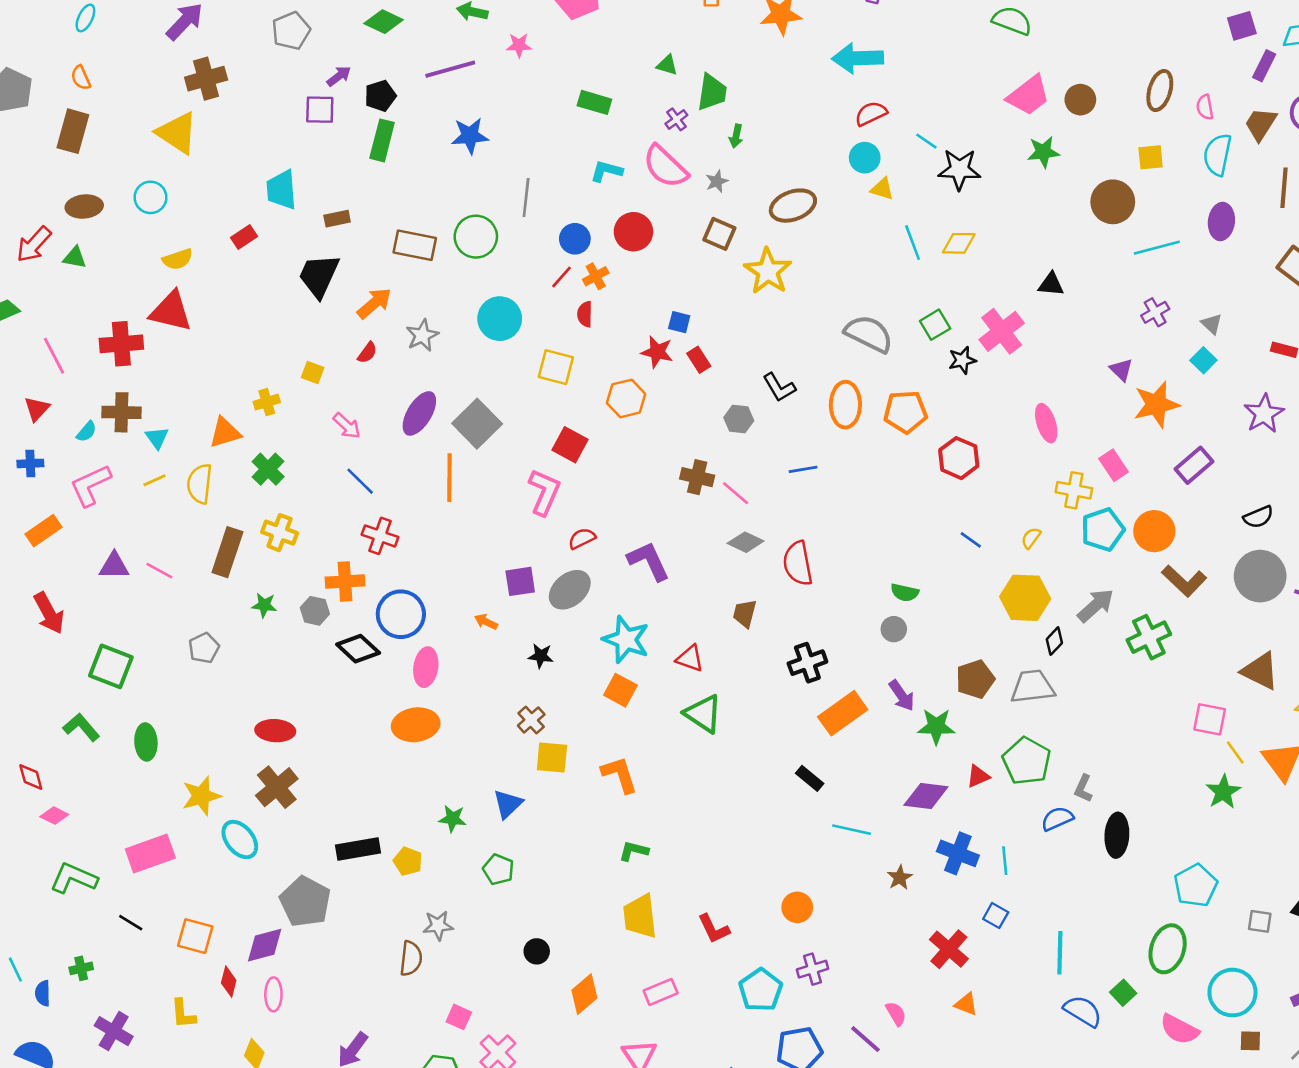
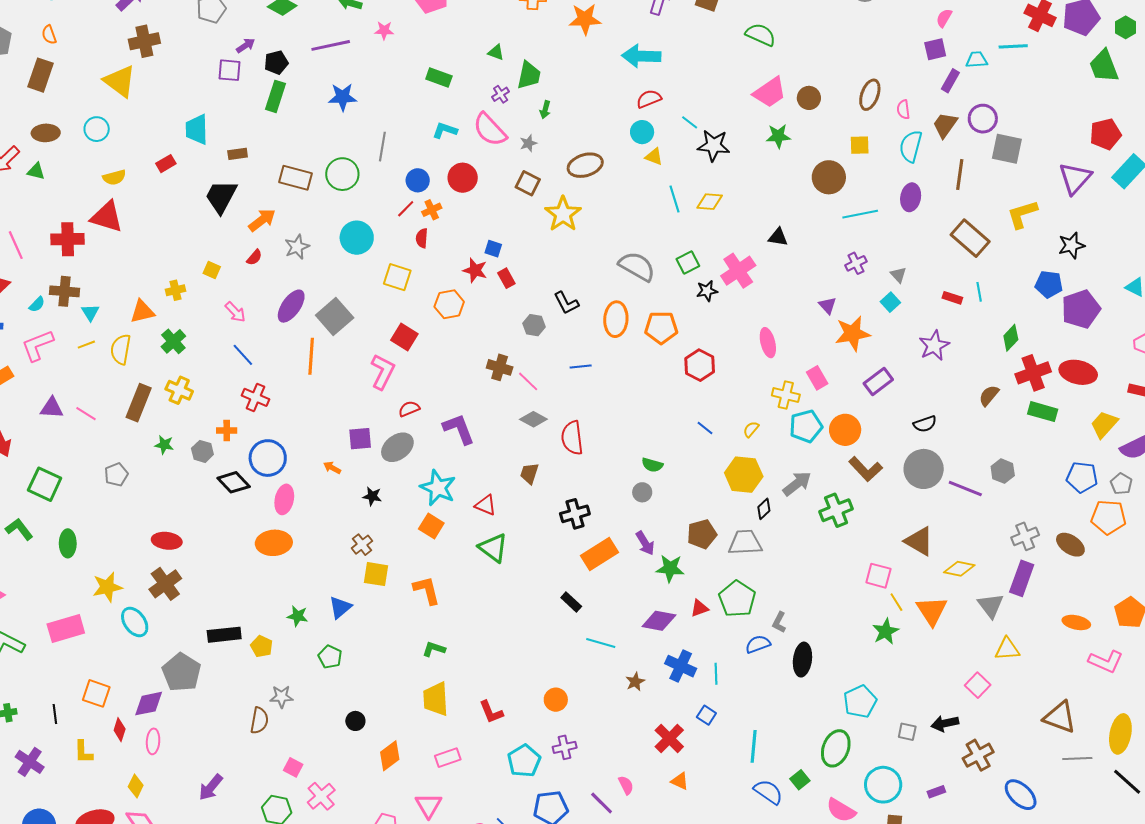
orange cross: (345, 581) -> (227, 430), size x0.7
black line: (131, 923) -> (55, 714), moved, turned 48

